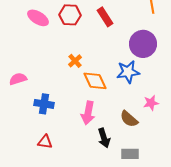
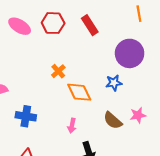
blue star: (128, 72) -> (114, 83), size x0.7
pink arrow: (88, 113) -> (72, 126), size x0.6
brown semicircle: (129, 119) -> (113, 120), moved

